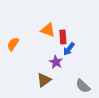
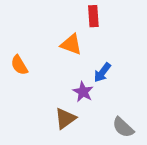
red rectangle: (63, 37) -> (93, 16), moved
orange semicircle: (13, 44) -> (19, 65), turned -64

